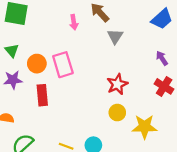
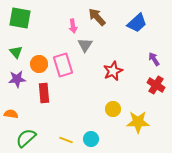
blue trapezoid: (162, 19) -> (137, 23), moved
gray triangle: (115, 36) -> (85, 45), moved
red star: (117, 84) -> (113, 71), moved

